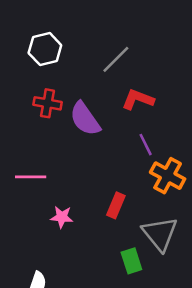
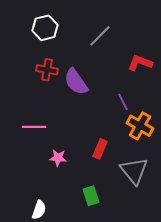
red L-shape: (138, 99) -> (140, 63), moved
green rectangle: (131, 261) -> (91, 196), moved

